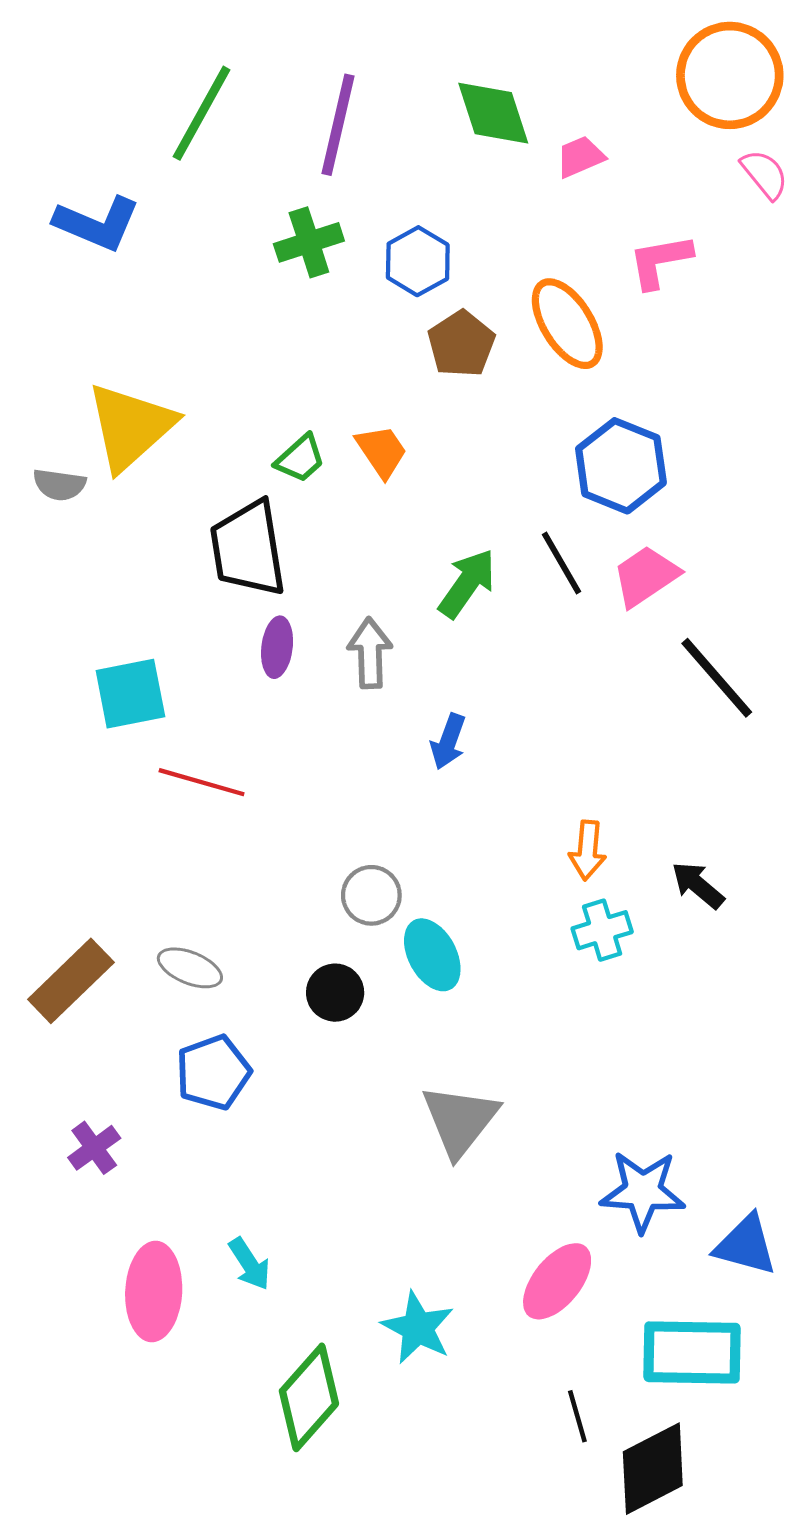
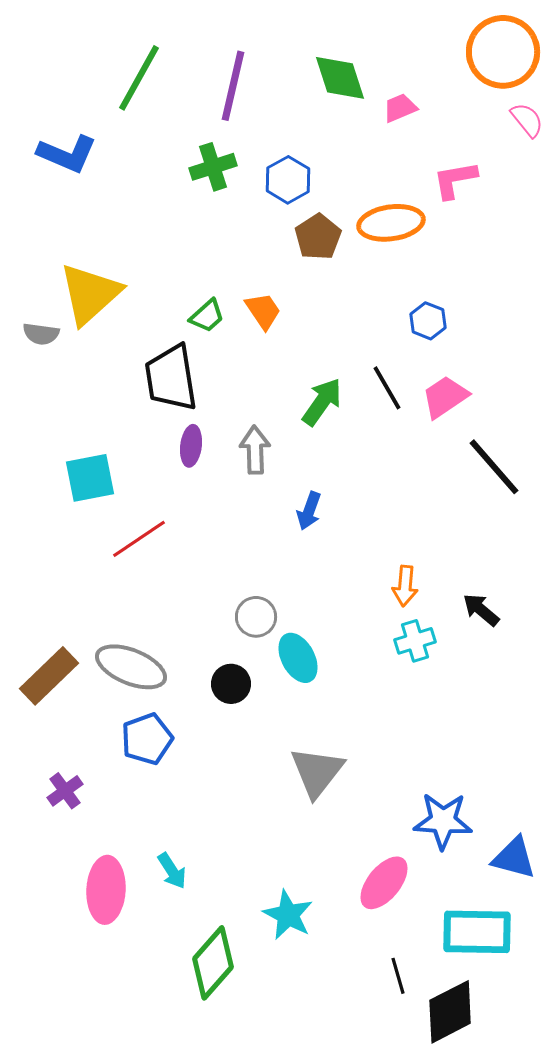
orange ellipse: (567, 324) -> (391, 223), turned -66
blue hexagon: (621, 466) -> (428, 321), size x0.6
red line: (202, 782) -> (139, 539), turned -50
gray ellipse: (190, 968) -> (131, 667), size x1.6

